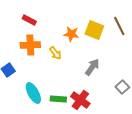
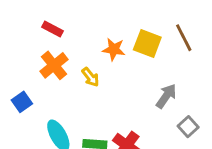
orange cross: (30, 45) -> (54, 65), turned -36
gray arrow: (92, 67) -> (166, 96), moved

